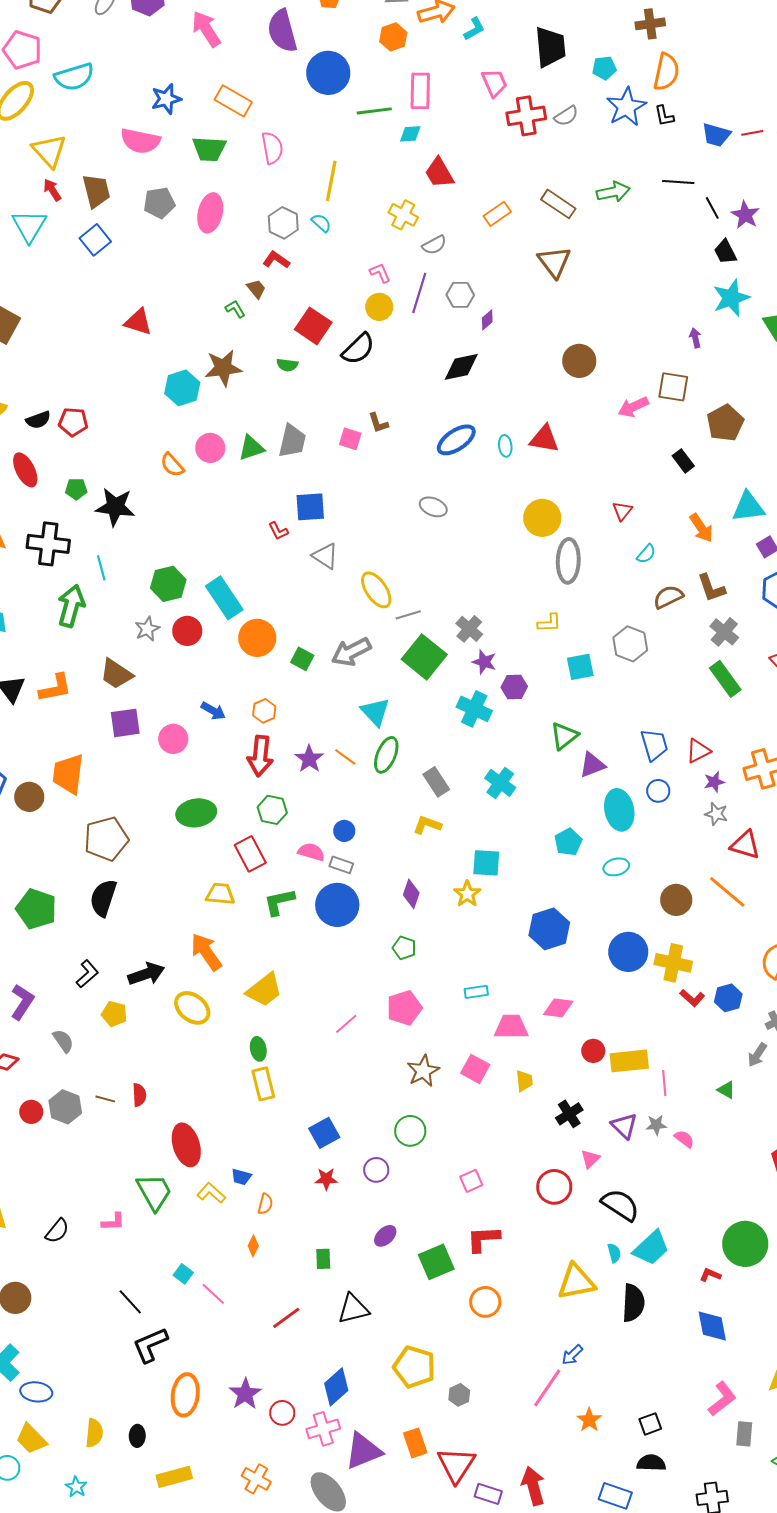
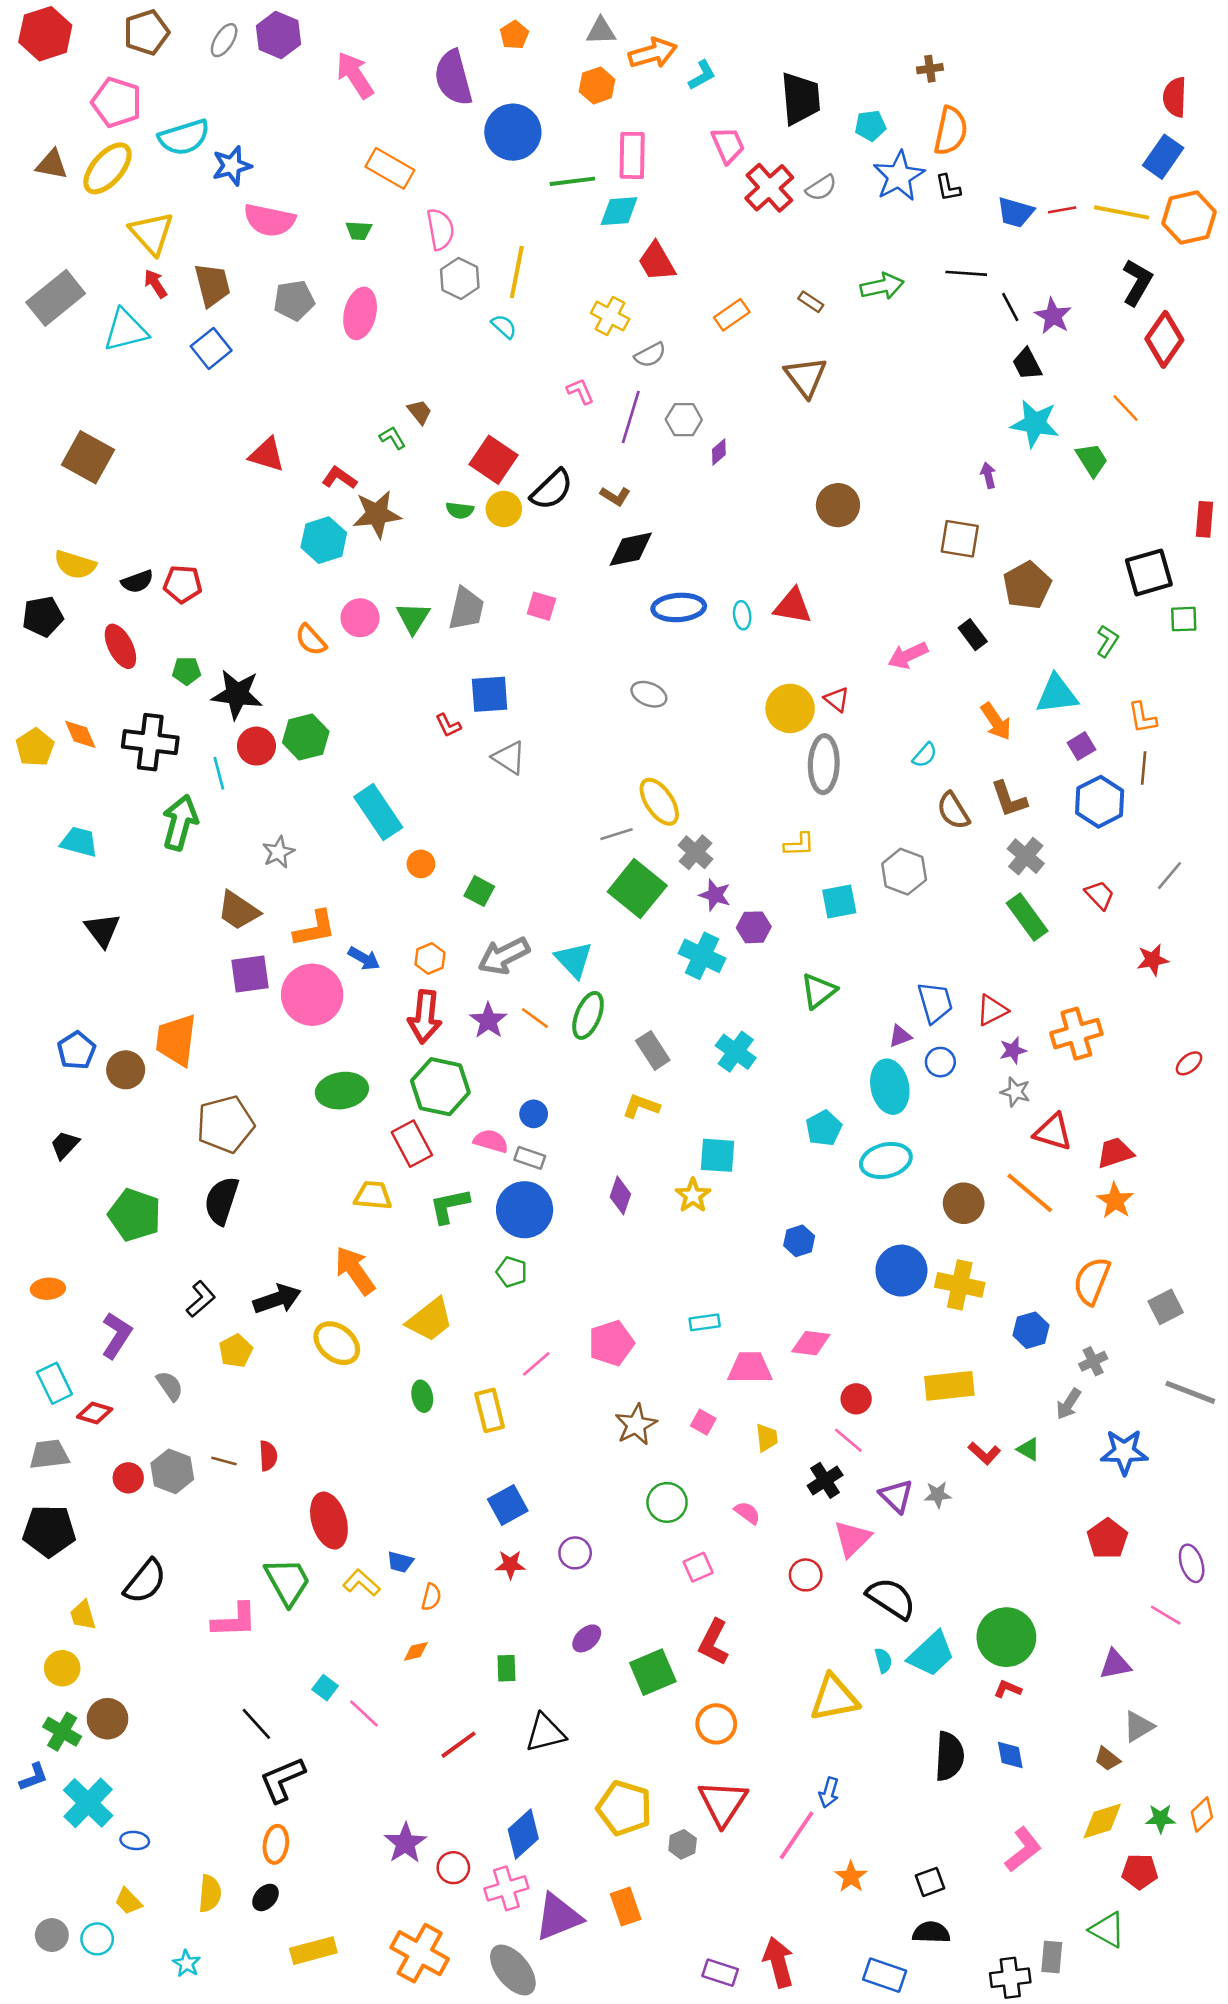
brown cross: (650, 24) -> (930, 69), size x0.7
blue star: (166, 99) -> (232, 166), moved
red cross: (526, 116) -> (769, 188), turned -33
cyan diamond: (410, 134) -> (619, 211), size x1.4
green trapezoid: (209, 149) -> (359, 231), size x0.6
brown rectangle: (558, 204) -> (811, 302), size x0.6
gray hexagon: (283, 223) -> (460, 278), moved
cyan triangle: (29, 226) -> (126, 330), turned 45
red L-shape: (276, 260) -> (339, 478), moved
cyan star: (731, 298) -> (1035, 424), turned 30
yellow circle: (379, 307) -> (504, 509), moved
black diamond: (461, 367) -> (631, 549), moved
pink arrow: (633, 407) -> (908, 655), moved
brown L-shape: (378, 423) -> (615, 496), moved, turned -40
blue ellipse: (456, 440) -> (679, 607), turned 30
green triangle: (251, 448) -> (413, 618), turned -40
red triangle: (622, 511) -> (837, 699), moved, turned -30
green hexagon: (168, 584) -> (306, 737), moved
yellow ellipse: (376, 590) -> (659, 802), moved
brown semicircle: (668, 597) -> (953, 811), turned -96
red circle: (187, 631) -> (256, 746), moved
orange circle: (257, 638) -> (421, 864), size x0.6
gray arrow: (351, 652) -> (504, 956), moved
orange L-shape: (55, 688) -> (315, 929), moved
pink circle: (173, 739) -> (312, 995), size x1.6
purple triangle: (592, 765) -> (900, 1036), moved, size x0.7
green hexagon: (272, 810) -> (440, 1087), size x1.5
cyan ellipse: (616, 867) -> (886, 1160), size x1.5
blue hexagon: (549, 929) -> (799, 1241), size x0.6
green pentagon: (404, 948) -> (512, 1272), moved
red L-shape: (692, 998) -> (984, 1453), moved
yellow pentagon: (114, 1014) -> (236, 1351), turned 30
yellow rectangle: (629, 1061) -> (949, 1386), moved
pink square: (475, 1069) -> (703, 1422), size x0.7
pink line: (664, 1083) -> (848, 1440), moved, turned -45
yellow rectangle: (263, 1084) -> (490, 1410), moved
green circle: (410, 1131) -> (667, 1502), moved
pink semicircle: (684, 1139) -> (747, 1513), moved
pink triangle: (590, 1159) -> (852, 1539), size x1.5
red circle: (554, 1187) -> (806, 1575), size x0.7
pink L-shape: (113, 1222) -> (234, 1620), size x1.5
black semicircle: (57, 1231) -> (145, 1581), moved, size x1.4
red L-shape: (483, 1239) -> (714, 1642), turned -60
green circle: (745, 1244) -> (1006, 1637), moved
orange diamond: (253, 1246) -> (416, 1651), turned 50
black semicircle: (633, 1303) -> (949, 1756), moved
blue diamond: (712, 1326) -> (1010, 1755), size x0.7
blue arrow: (572, 1355) -> (829, 1793), turned -30
blue ellipse: (36, 1392) -> (135, 1840), size x0.7
orange ellipse: (185, 1395) -> (276, 1844), moved, size x0.7
gray rectangle: (744, 1434) -> (1052, 1957), moved
black ellipse: (137, 1436) -> (266, 1897), turned 40
yellow trapezoid: (31, 1439) -> (128, 1901), size x0.7
red triangle: (456, 1465) -> (723, 1803), moved
orange cross: (256, 1479) -> (420, 1953), size x1.5

